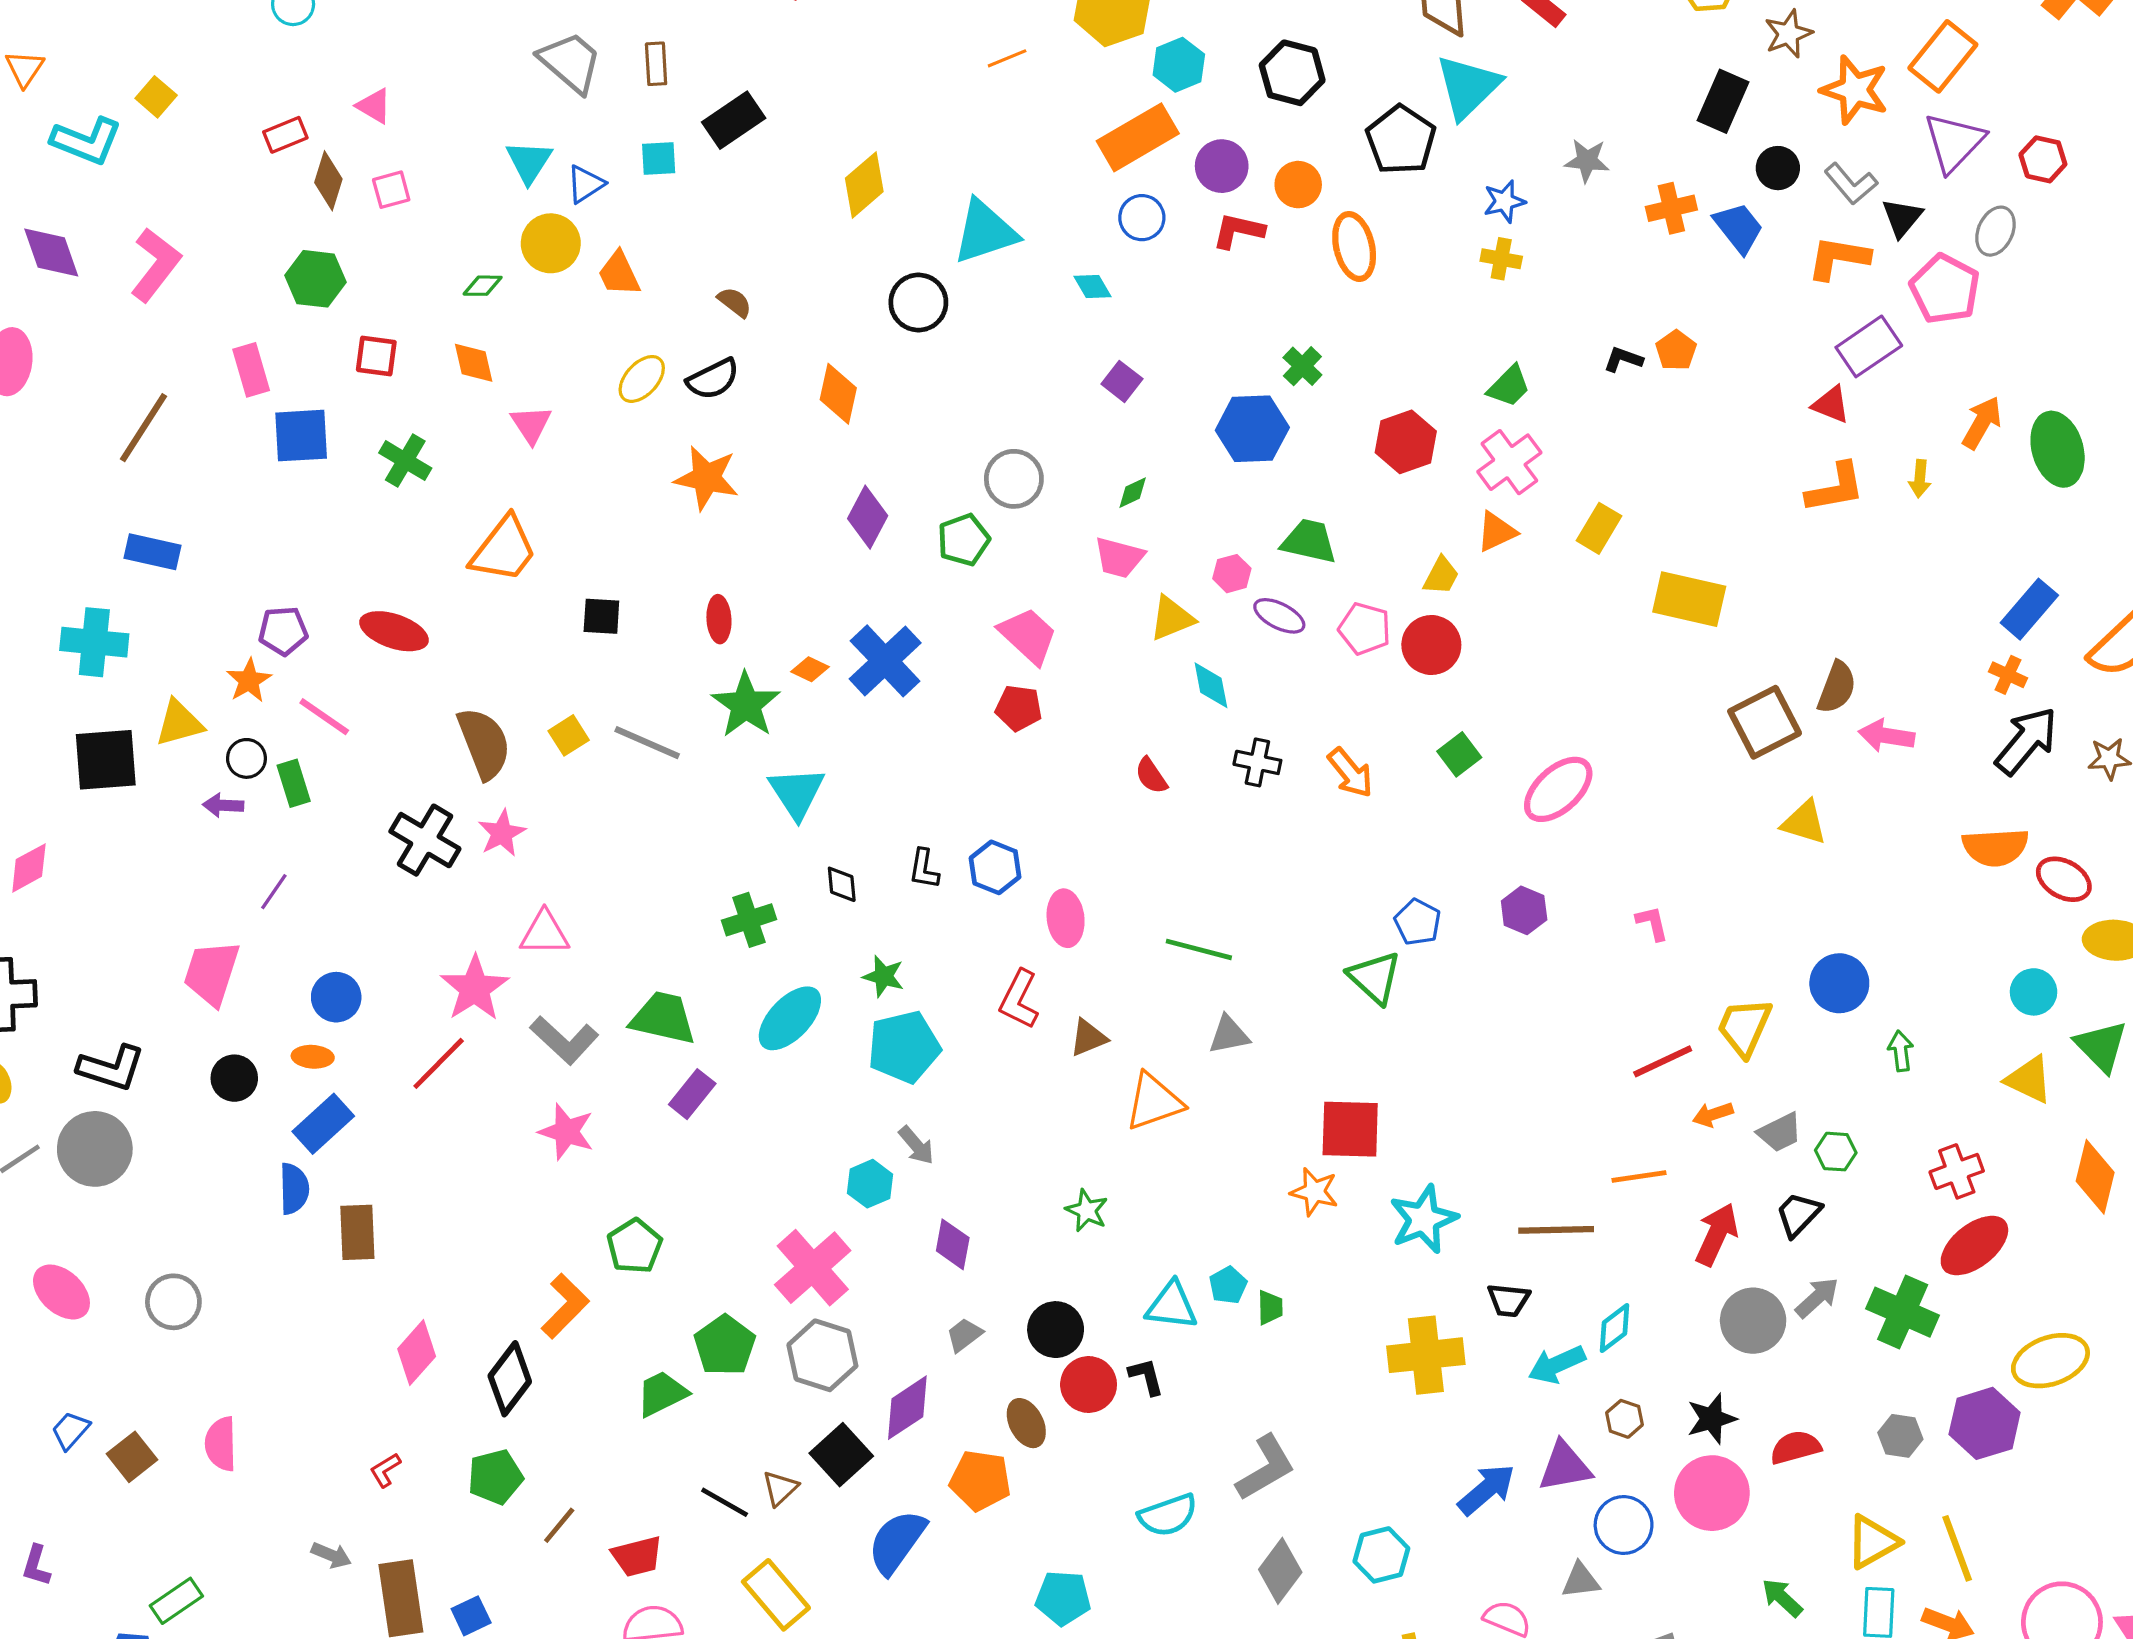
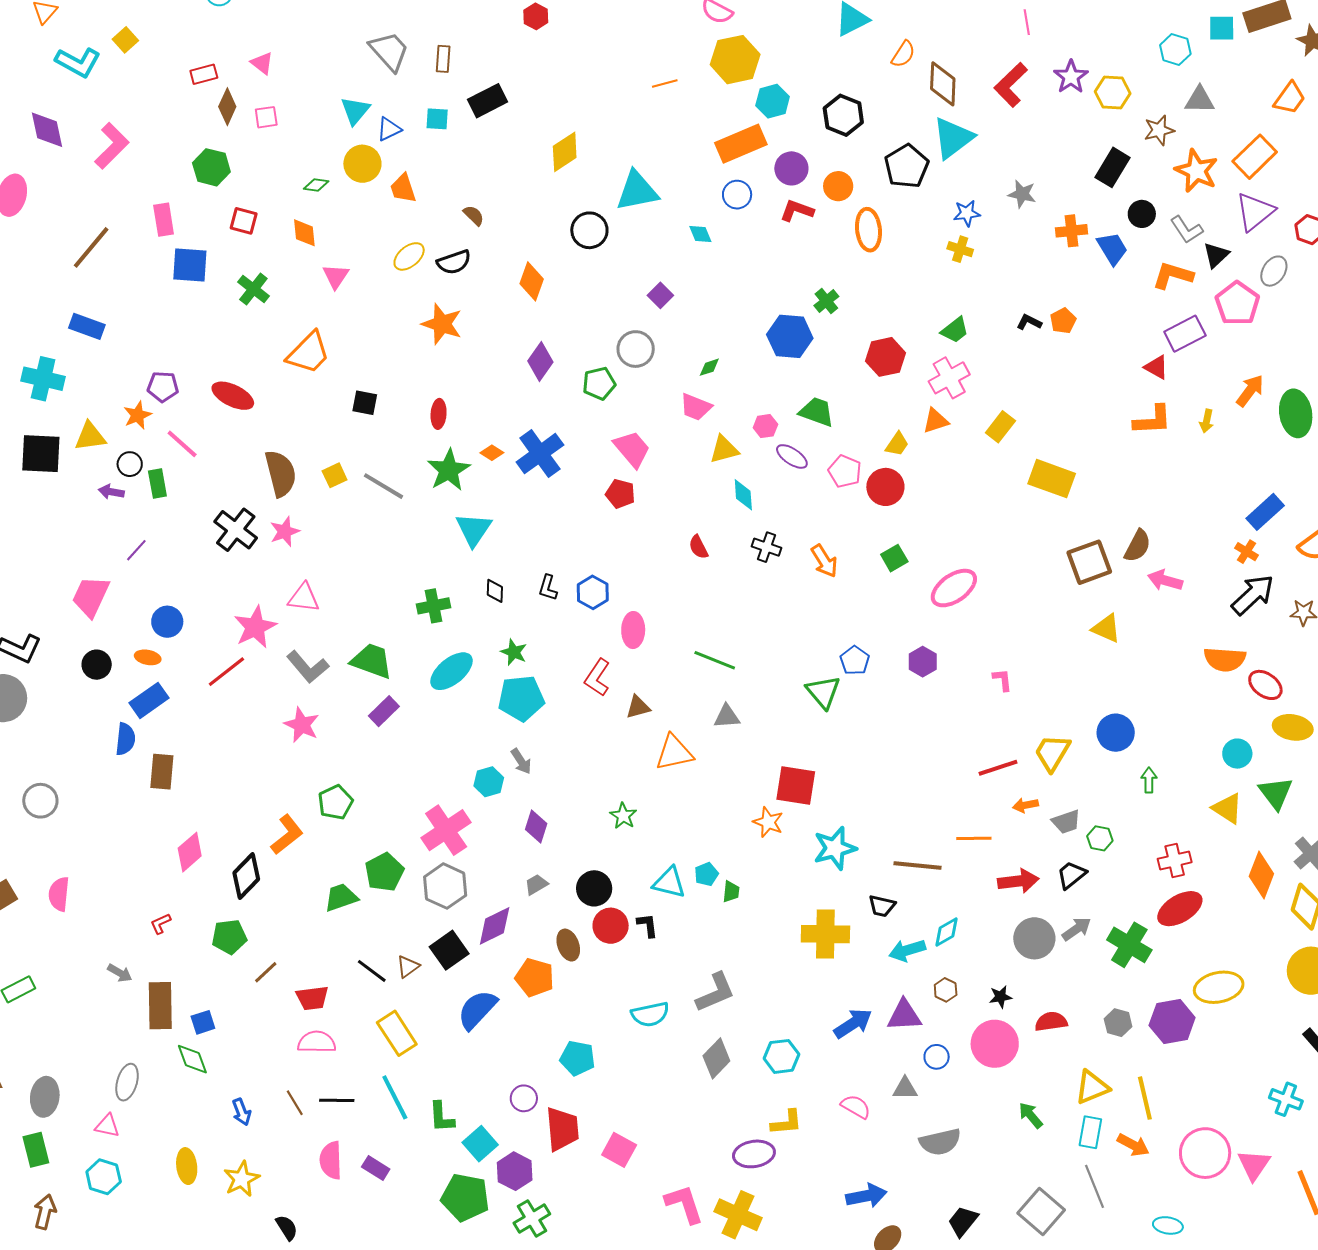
purple square: (1122, 381) -> (660, 295), moved
red arrow: (1717, 1234) -> (1018, 881), turned 51
black star: (1712, 1419) -> (1000, 997), size x0.7
blue circle: (1624, 1525) -> (937, 1057), size x0.7

